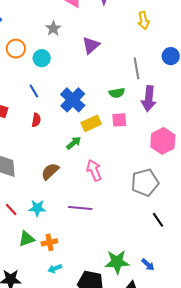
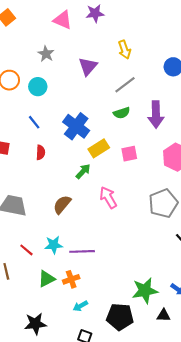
yellow arrow: (144, 20) -> (124, 50), moved
gray line: (136, 68) -> (125, 85), moved, turned 70
pink square: (119, 120) -> (129, 154), moved
purple line: (80, 208) -> (82, 251), moved

